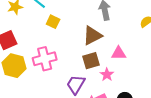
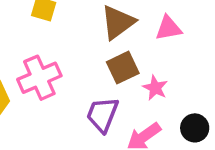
pink triangle: (119, 53) -> (168, 28), moved

